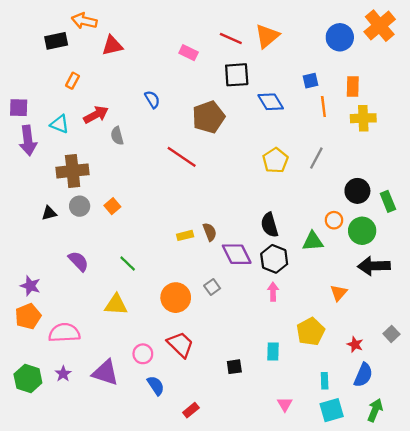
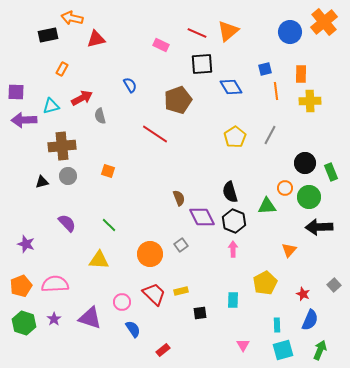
cyan triangle: (60, 124) -> (51, 106), turned -36
purple arrow: (28, 140) -> (24, 120), turned 95
orange square: (112, 206) -> (108, 171), moved, turned -32
yellow rectangle: (185, 235) -> (181, 291), moved
orange pentagon: (28, 316) -> (21, 286), moved

